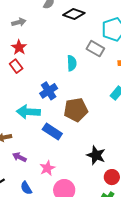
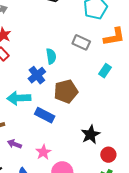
gray rectangle: (95, 49) -> (81, 42), moved
cyan semicircle: (72, 63) -> (51, 56), moved
black star: (96, 155) -> (91, 135), turned 30

